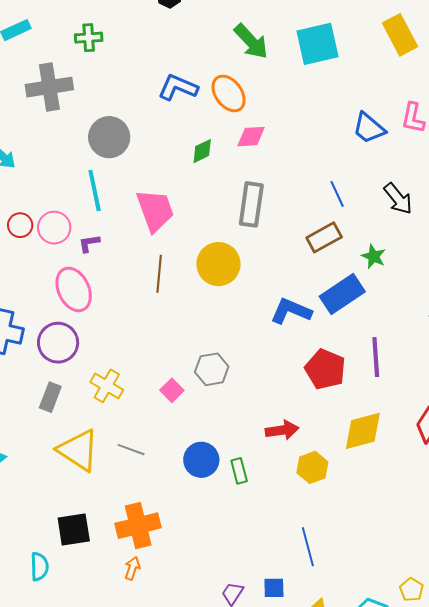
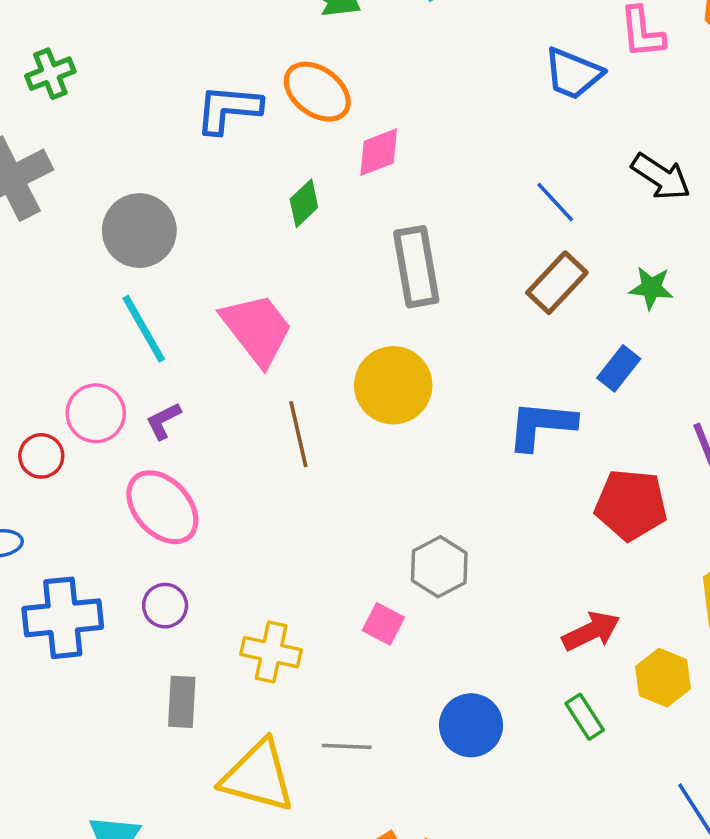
red circle: (20, 225) -> (41, 456), moved
blue rectangle: (342, 294) -> (619, 368), size x0.6
purple circle: (58, 343) -> (165, 606), size x0.6
green rectangle: (239, 471) -> (585, 717), moved

